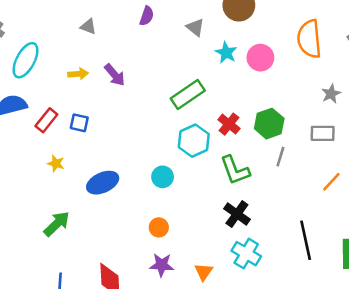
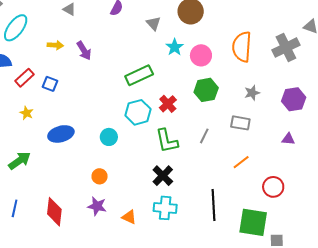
green hexagon: (269, 124) -> (206, 90), moved
cyan cross: (246, 254) -> (165, 208), turned -35
orange triangle: (204, 272) -> (129, 217), turned -49

